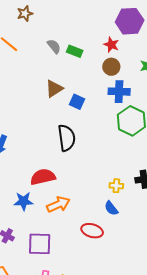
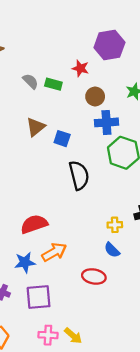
red star: (111, 45) -> (80, 68), moved
black semicircle: (67, 138) -> (79, 175), moved
blue star: (24, 201) -> (25, 262), moved

